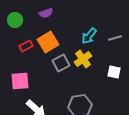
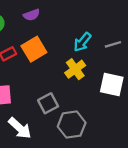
gray square: (61, 63) -> (48, 103), moved
white square: (114, 72) -> (112, 84), size x1.5

